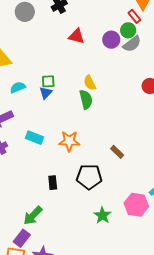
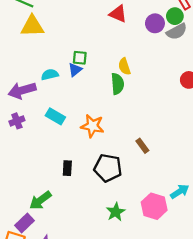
cyan semicircle: (18, 87) -> (50, 75), moved

